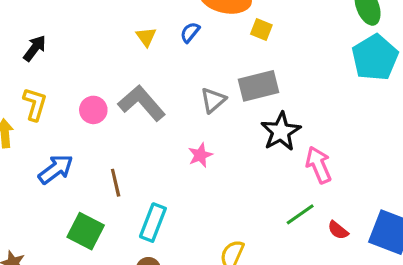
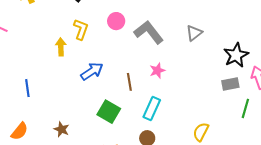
gray rectangle: (258, 86) -> (230, 84), moved, size x0.7
pink circle: (93, 110) -> (116, 21), moved
pink star: (200, 155) -> (157, 71), moved
green line: (300, 214) -> (245, 108), turned -42

